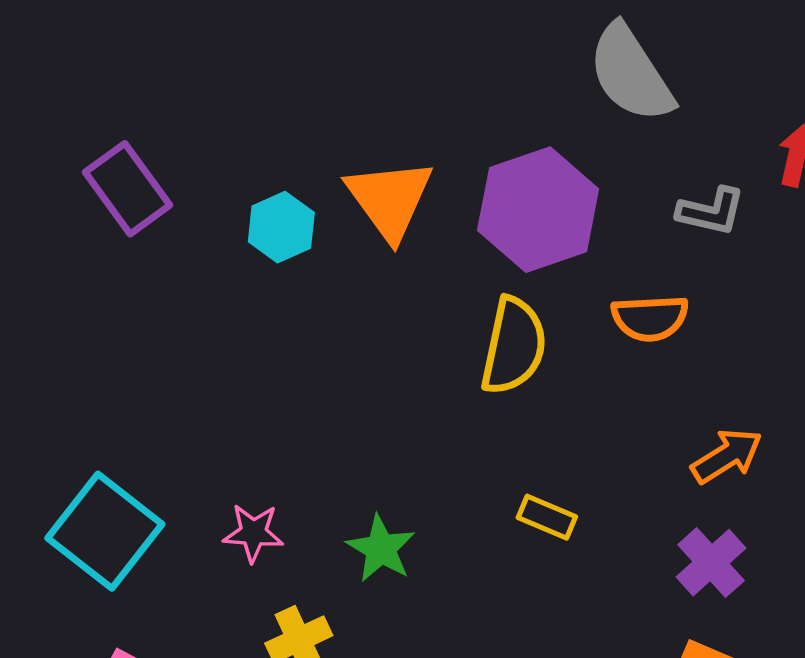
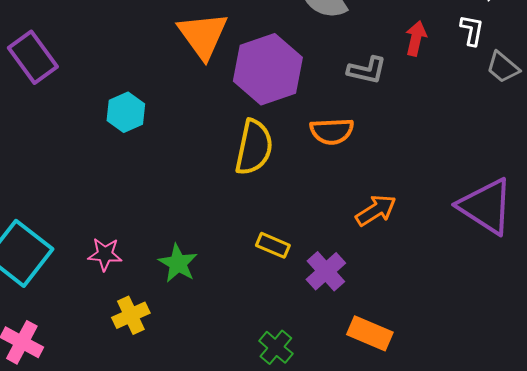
orange triangle: (390, 199) -> (203, 35), moved
cyan hexagon: (281, 227) -> (126, 112), moved
purple cross: (711, 563) -> (326, 271), moved

